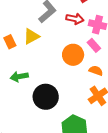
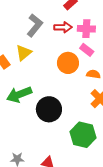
green arrow: (19, 77) -> (19, 94), size x1.4

